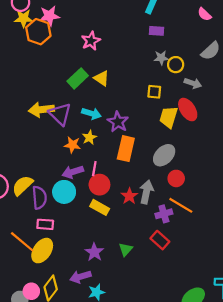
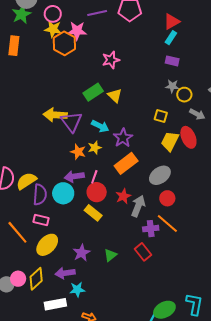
orange rectangle: (126, 149) -> (126, 163), turned 30
red star: (129, 196) -> (123, 196), moved
yellow ellipse: (42, 251) -> (47, 245), moved

